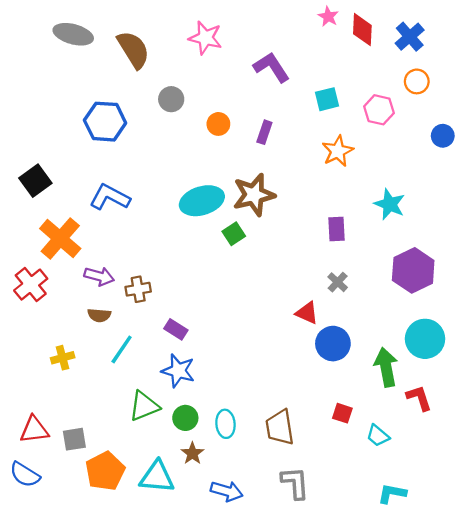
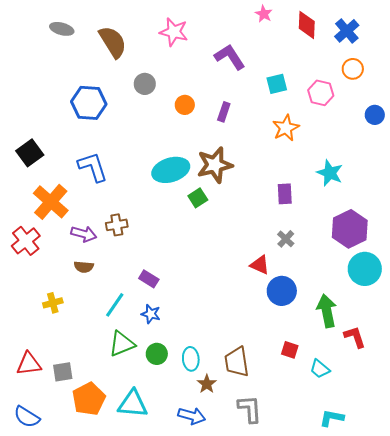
pink star: (328, 17) -> (264, 14), moved
gray ellipse: (73, 34) -> (62, 29), size x0.7
blue L-shape: (110, 197) -> (93, 167), turned 44
brown cross: (138, 289) -> (117, 225), moved
cyan circle: (425, 339) -> (365, 269), moved
cyan line: (122, 349) -> (115, 305), moved
blue star: (178, 371) -> (151, 314), size x0.7
brown star: (192, 453) -> (207, 384), moved
blue semicircle: (25, 475) -> (27, 417), moved

